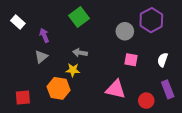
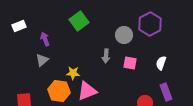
white rectangle: (18, 22) -> (19, 26), turned -64
gray arrow: (80, 53) -> (106, 56), moved, turned -96
pink triangle: (116, 89) -> (87, 91), moved, turned -35

